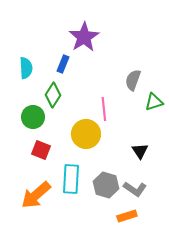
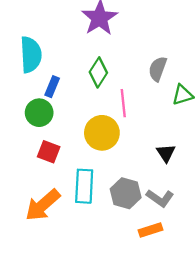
blue rectangle: (63, 64) -> (52, 87), moved
cyan semicircle: (26, 68) -> (31, 55), size x1.4
green diamond: (53, 95) -> (98, 72), moved

